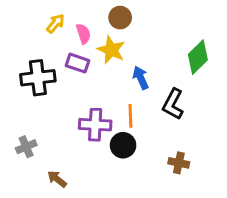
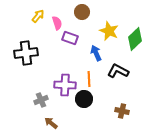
yellow star: (111, 50) -> (109, 31), moved
purple rectangle: (78, 63) -> (70, 38), moved
black L-shape: (173, 104) -> (118, 71), turned 90
gray cross: (26, 147) -> (41, 100), moved
brown arrow: (57, 179) -> (51, 123), moved

